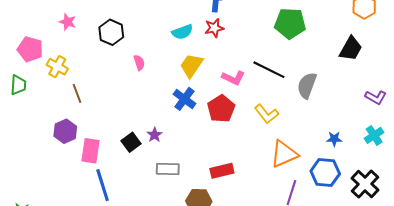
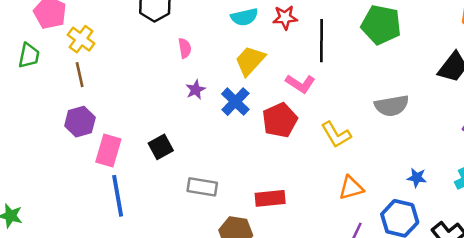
black line: (269, 70) -> (321, 41), moved, turned 56
gray semicircle: (307, 85) -> (392, 106), turned -128
brown line: (77, 93) -> (80, 75), moved
purple star: (155, 135) -> (196, 90), moved
orange triangle: (284, 154) -> (351, 188), size x0.7

